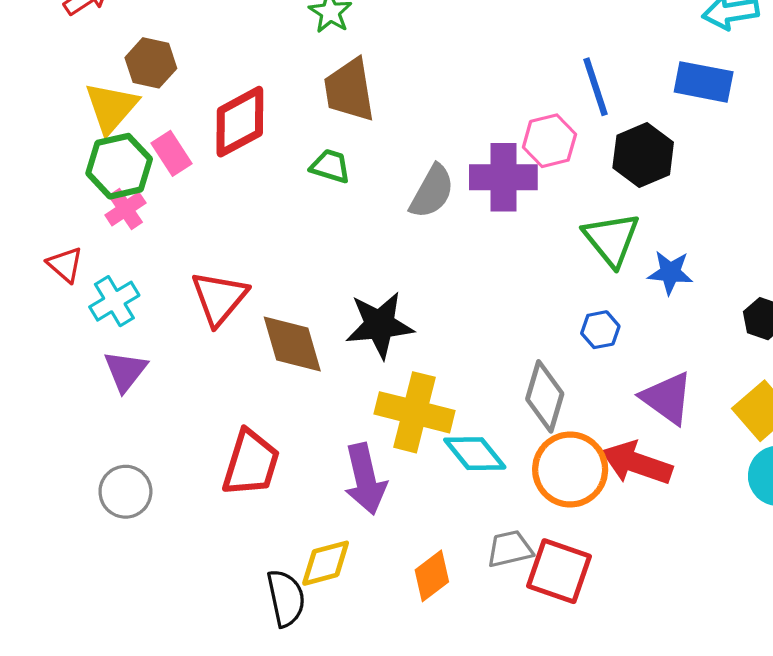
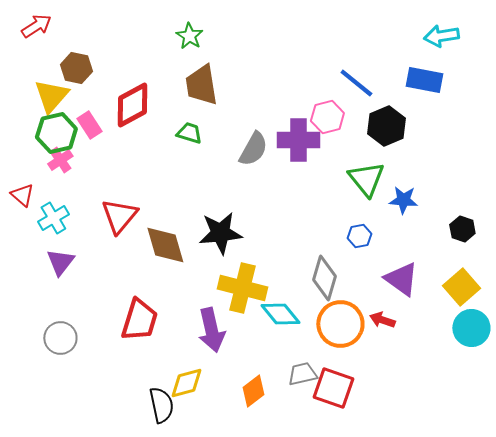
blue line: (596, 87) -> (356, 83), turned -33
red arrow: (637, 463) -> (382, 320), size x0.6

